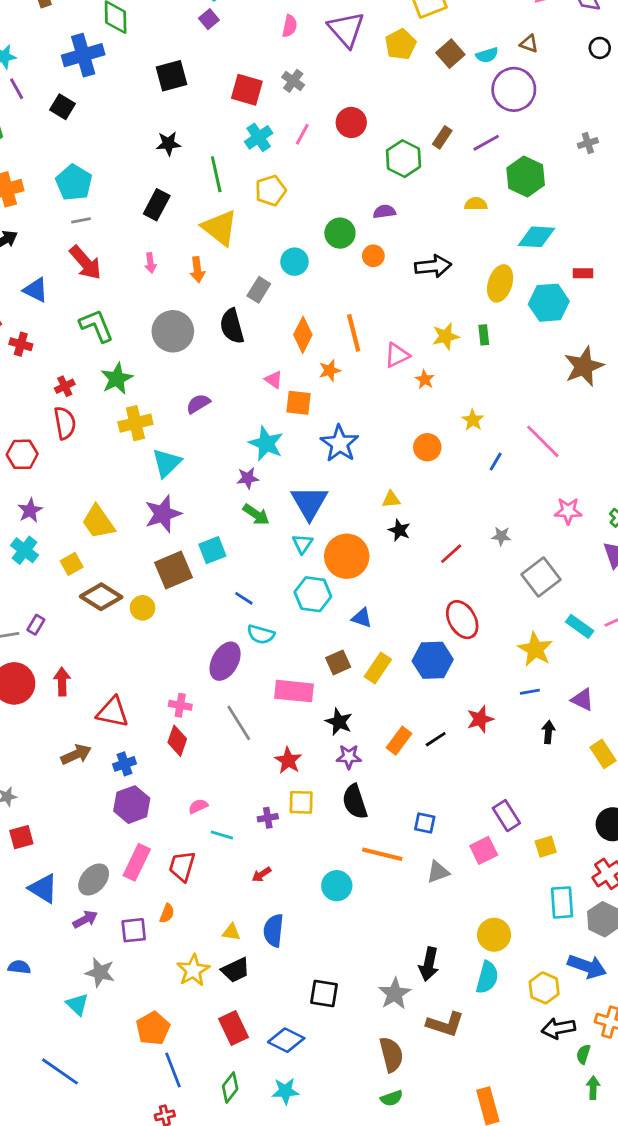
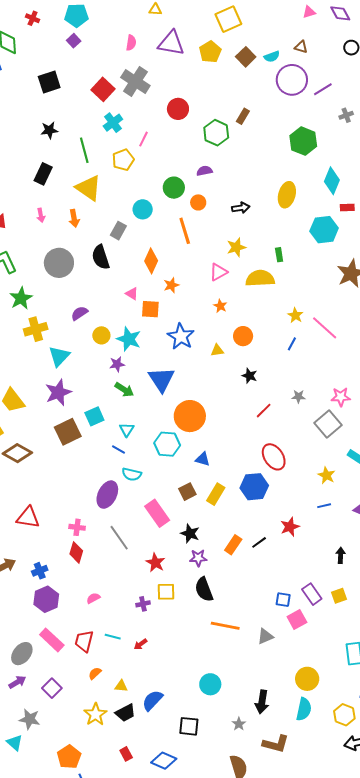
purple triangle: (346, 29) -> (171, 43), turned -36
gray cross: (293, 81) -> (135, 82), size x1.8
red square: (247, 90) -> (103, 89), turned 30
pink line: (302, 134) -> (143, 139), moved
purple line: (486, 143) -> (323, 89), moved
yellow semicircle: (476, 204) -> (260, 278), moved, size x1.8
cyan diamond: (536, 237) -> (332, 181), moved, turned -68
black arrow: (433, 266) -> (241, 208), size x0.7
yellow ellipse: (500, 283) -> (287, 195), moved
orange line: (354, 333) -> (185, 231), moved
yellow star: (446, 336) -> (236, 247), moved
orange star: (425, 380) -> (220, 306), moved
yellow star: (473, 420) -> (295, 315), moved
yellow triangle: (391, 499) -> (217, 350), moved
pink star: (568, 511) -> (341, 397), moved
black star: (399, 530) -> (250, 376), moved
cyan triangle: (302, 544) -> (127, 430), moved
yellow circle: (143, 608) -> (101, 335), moved
yellow star: (535, 649) -> (326, 475), size x0.7
pink rectangle: (294, 691) -> (157, 513), turned 52
red triangle: (113, 712) -> (28, 518), moved
black arrow: (548, 732) -> (341, 555), moved
blue square: (425, 823) -> (283, 600), moved
cyan line: (222, 835) -> (113, 637), moved
yellow square: (546, 847) -> (339, 596), moved
pink rectangle: (137, 862) -> (52, 640), turned -70
cyan circle: (337, 886) -> (210, 684), moved
orange semicircle: (167, 913) -> (95, 673), moved, turned -152
purple square: (134, 930) -> (52, 688), turned -36
blue semicircle: (274, 930) -> (152, 700), moved, turned 40
gray star: (395, 994) -> (239, 724), size x0.6
red rectangle: (234, 1028) -> (126, 754), size x0.6

